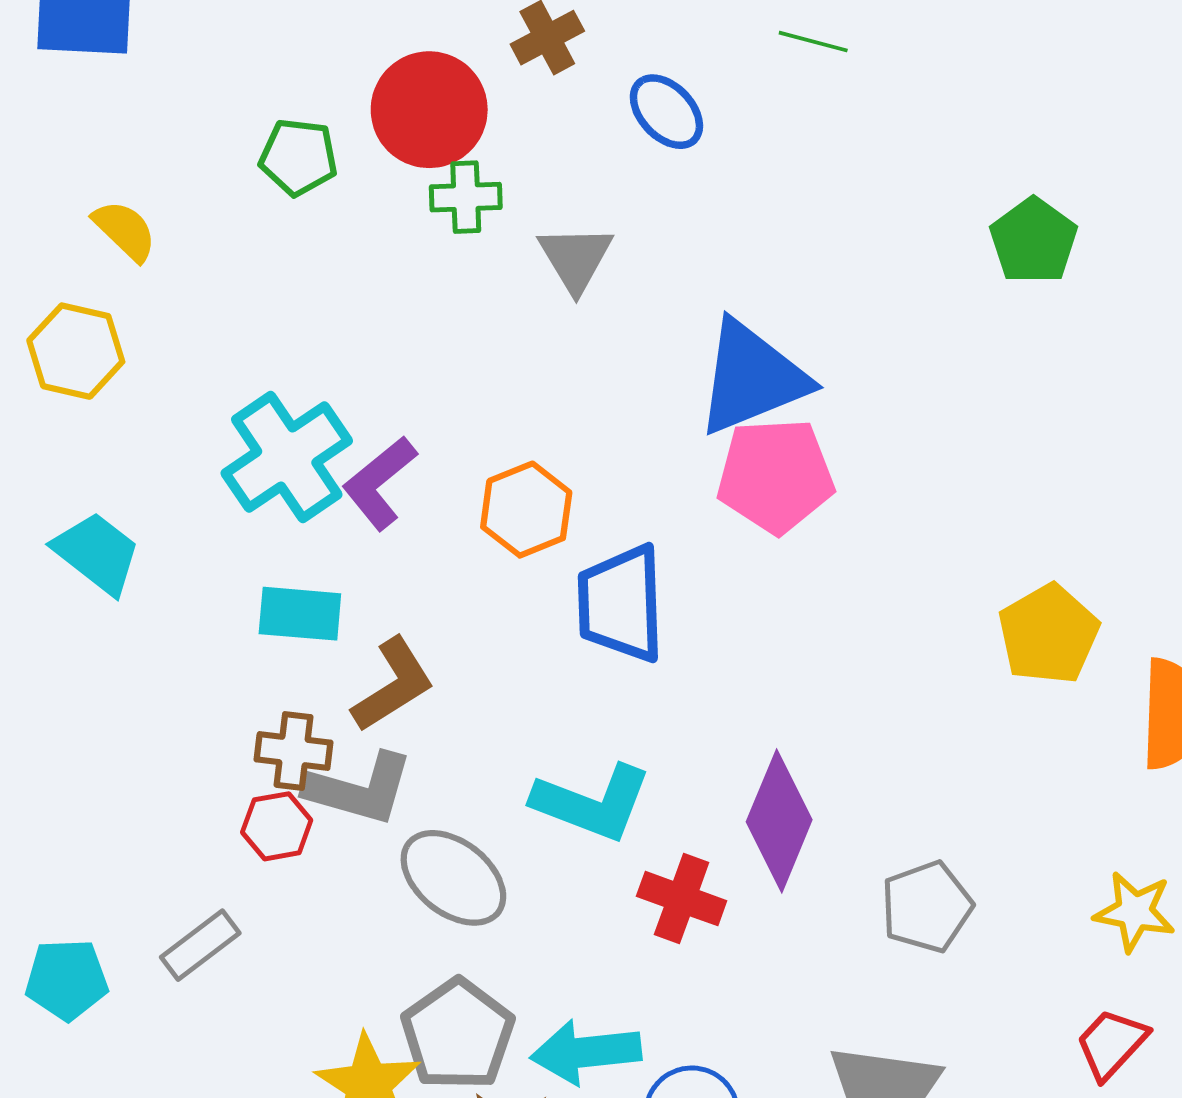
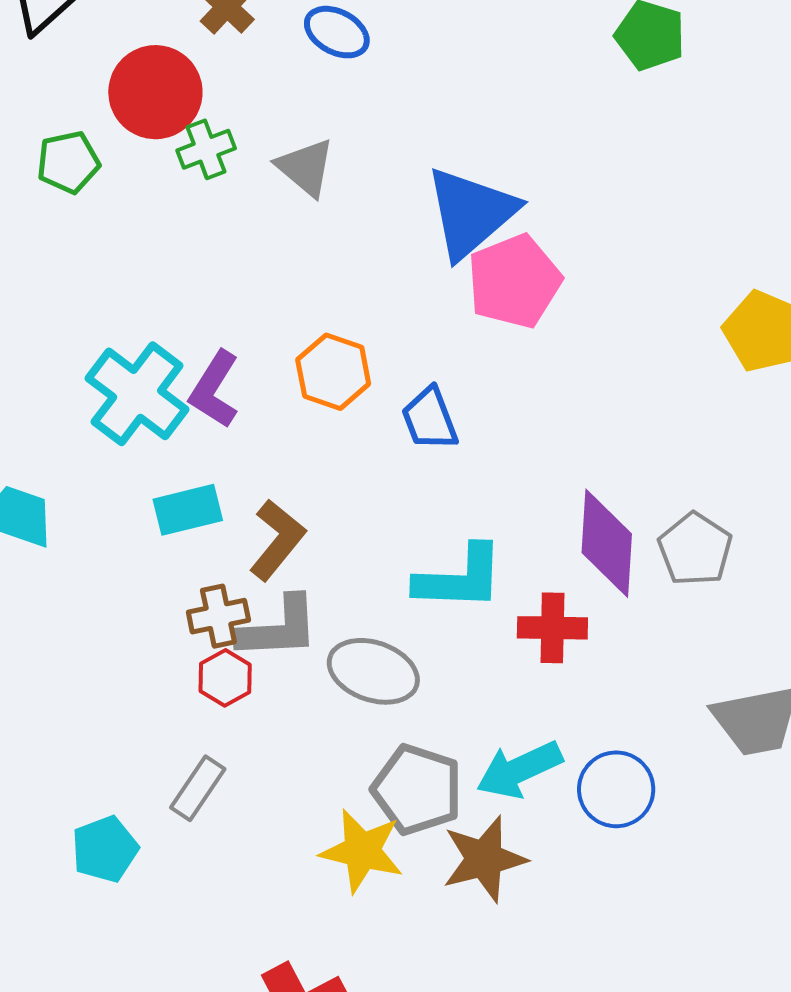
blue trapezoid: (621, 604) -> (430, 419), size x0.7
gray pentagon: (927, 907) -> (695, 549), moved

